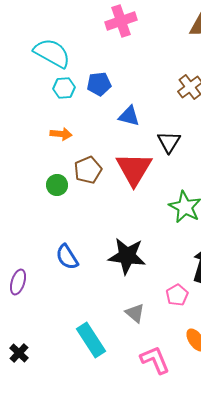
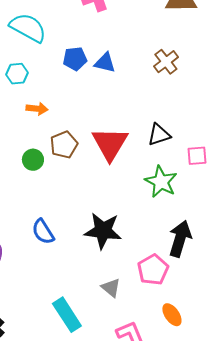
cyan hexagon: (64, 88) -> (17, 74), moved
blue triangle: (129, 116) -> (105, 63), moved
black triangle: (169, 142) -> (159, 135), moved, turned 40
pink pentagon: (177, 295) -> (153, 270), size x1.4

